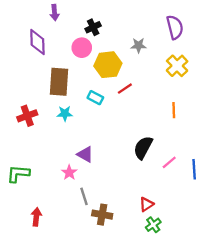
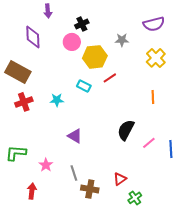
purple semicircle: (175, 27) -> (154, 24), turned 90
brown rectangle: (59, 82) -> (18, 72), moved, turned -65
pink star: (69, 173) -> (46, 165), moved
red triangle: (146, 204) -> (120, 179), moved

